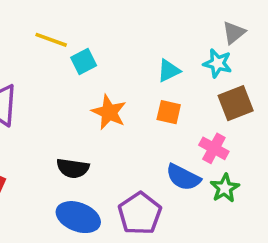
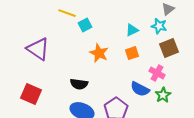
orange square: (169, 112) -> (132, 53), turned -32

